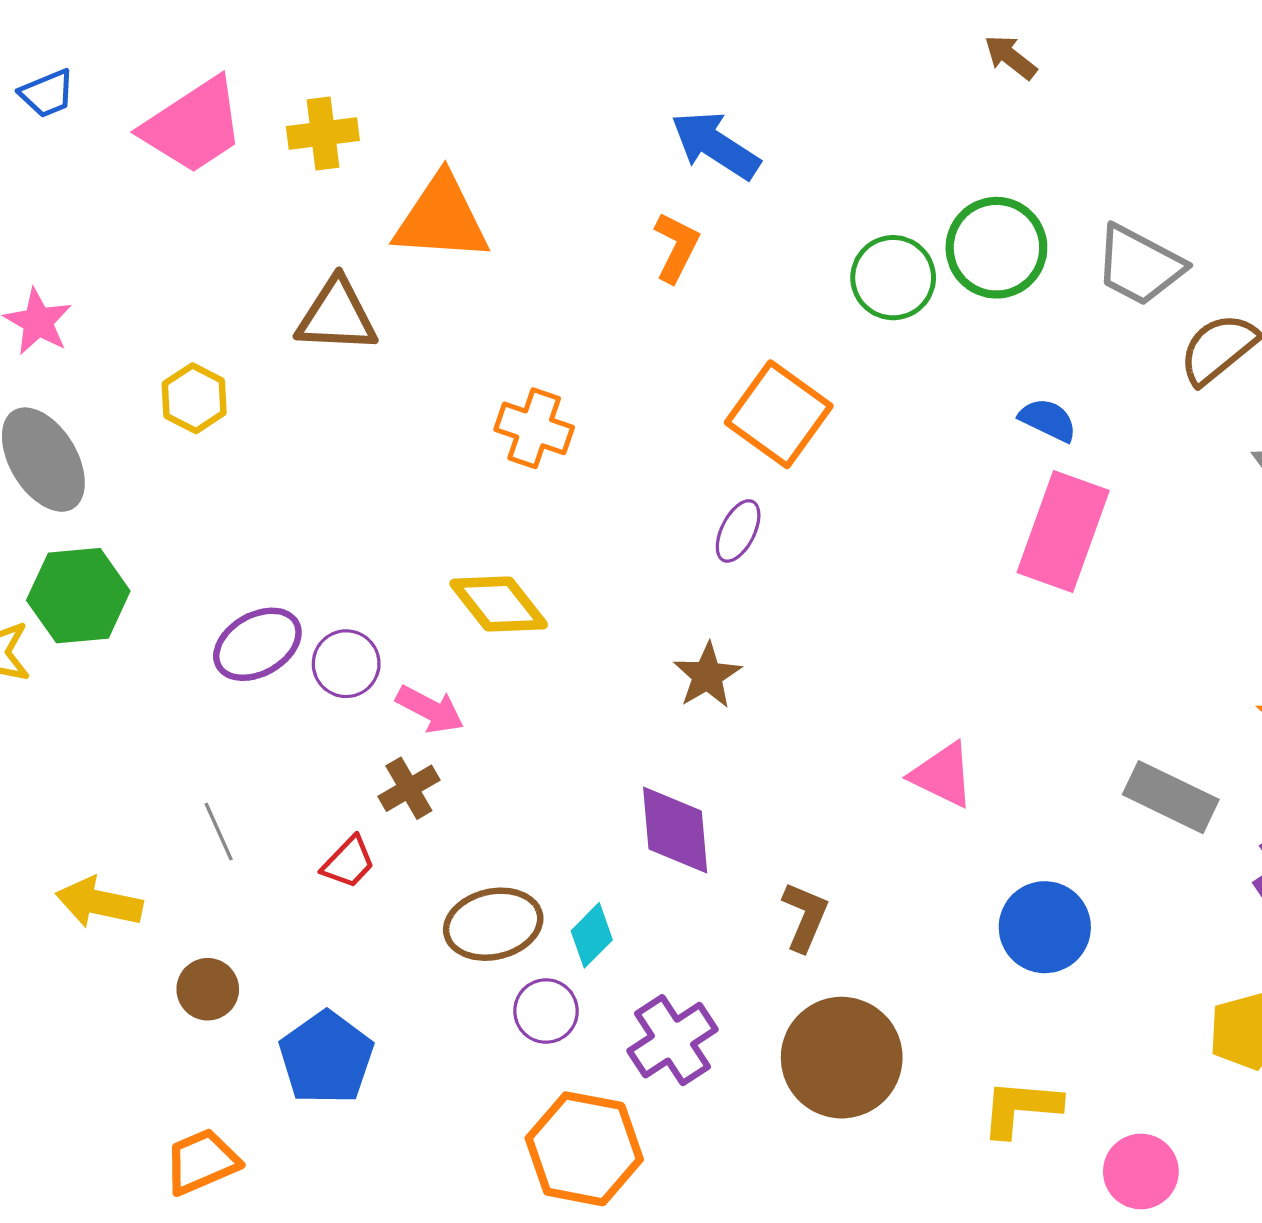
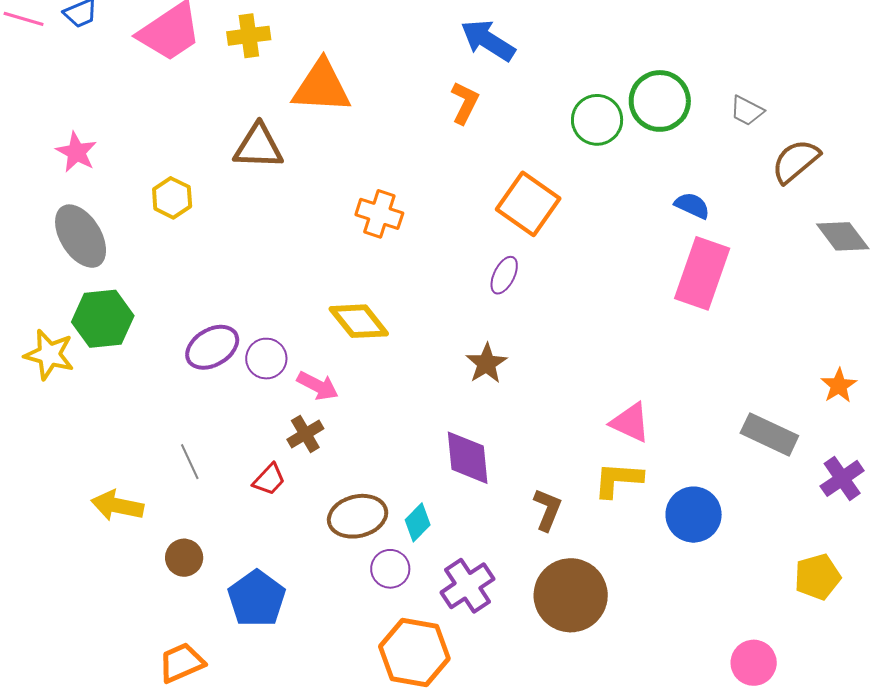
gray trapezoid: (1139, 265) -> (747, 111), size x0.6
yellow L-shape: (1021, 1108) -> (618, 480), moved

